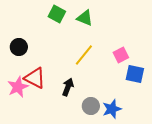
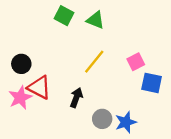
black circle: (19, 47) -> (21, 64), moved

